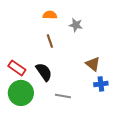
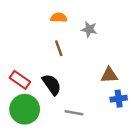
brown triangle: (93, 64) -> (109, 75), turned -42

